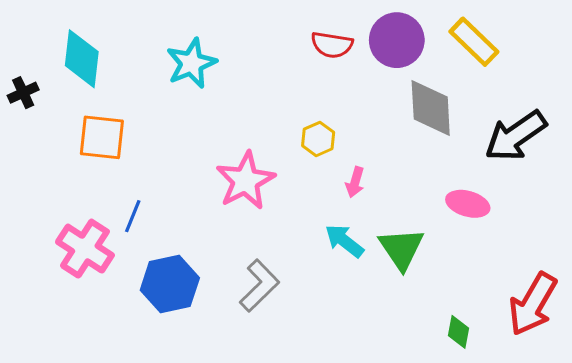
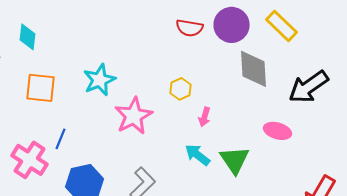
cyan diamond: (82, 59) -> (28, 37), size x0.7
cyan star: (191, 63) -> (100, 80), moved

